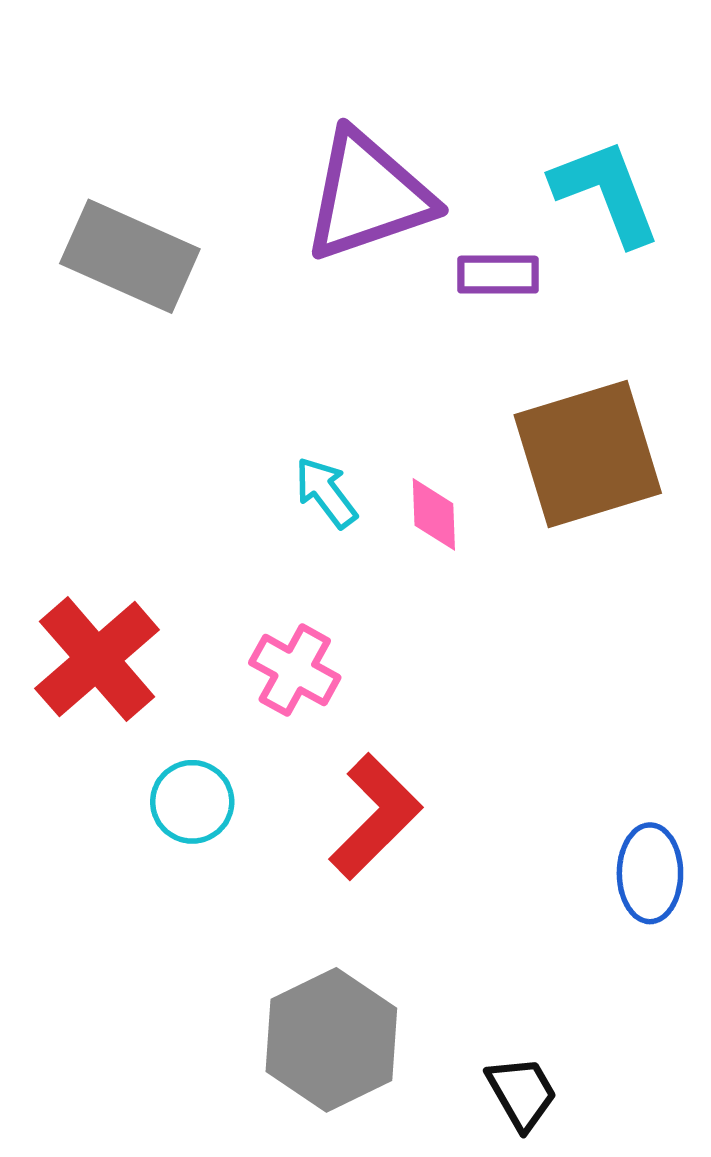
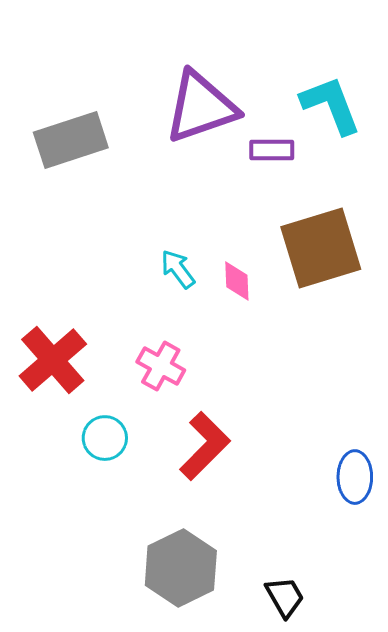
gray rectangle: (130, 256) -> (71, 140), turned -42

